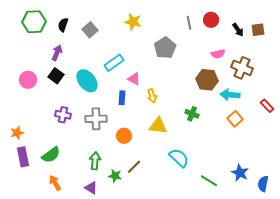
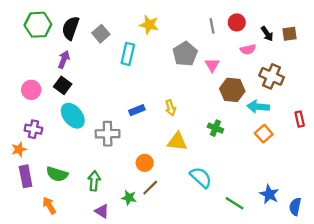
black semicircle: (63, 25) -> (71, 28), size x1.5
pink semicircle: (218, 54) -> (248, 49), moved
cyan rectangle: (114, 63) -> (128, 54), moved, turned -42
pink triangle: (134, 79) -> (212, 65), moved, turned 32
cyan ellipse: (87, 81) -> (73, 116), moved
blue rectangle: (122, 98) -> (137, 110), turned 64
red rectangle: (267, 106) -> (300, 119), turned 32
purple cross: (63, 115) -> (33, 129), moved
orange circle: (124, 136) -> (145, 163), moved
green semicircle: (51, 155) -> (57, 174), turned 54
green arrow: (95, 161) -> (94, 181), moved
orange arrow: (55, 183) -> (49, 206), moved

